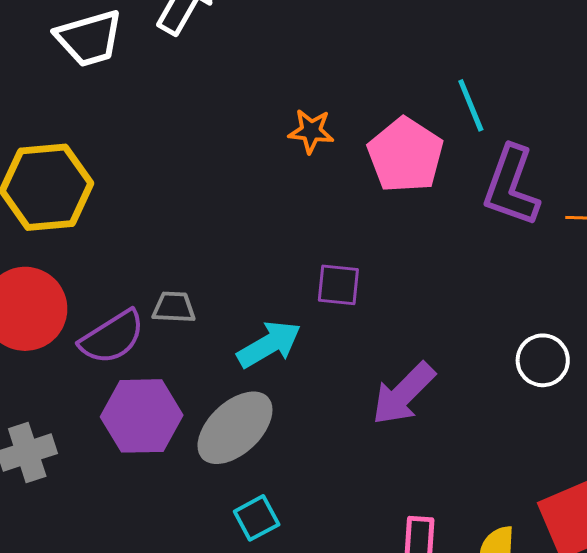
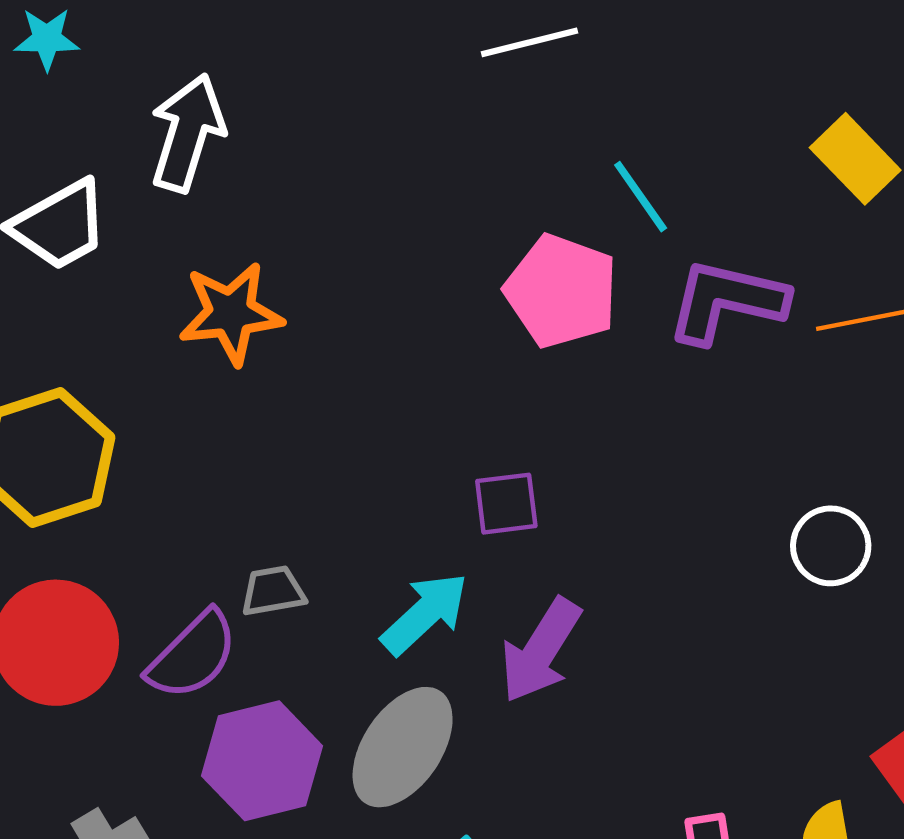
orange star: (311, 131) -> (231, 313), moved, size x1.5
purple L-shape: (511, 186) -> (727, 301), turned 96
purple arrow: (403, 394) -> (541, 650), moved

